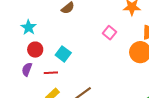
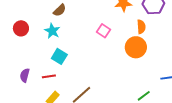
cyan star: (29, 27) -> (52, 31), moved
red circle: (35, 50) -> (21, 28), moved

